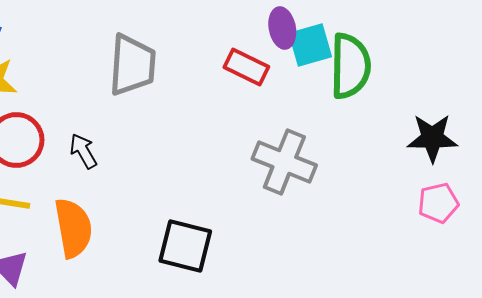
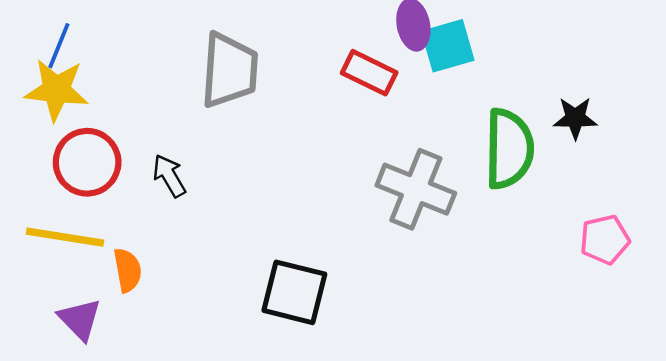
green semicircle: (350, 66) -> (509, 149), moved
black star: (432, 138) -> (575, 118), moved, size x0.7
orange semicircle: (73, 228) -> (128, 270), moved, size x0.6

